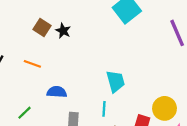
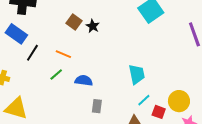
cyan line: (104, 109) -> (144, 100), moved, turned 40
green line: (24, 113) -> (56, 74), moved

